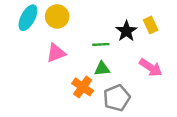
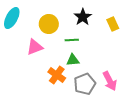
yellow circle: (57, 16) -> (49, 24), moved
black star: (126, 31) -> (83, 17), moved
pink arrow: (151, 68) -> (110, 81), moved, turned 30

